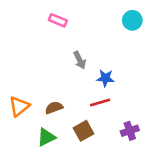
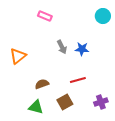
blue star: (105, 78) -> (82, 49), moved
orange triangle: (19, 106) -> (18, 56), moved
green triangle: (46, 137) -> (36, 107), turned 42

